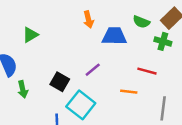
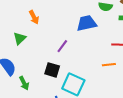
orange arrow: (88, 20) -> (34, 17), moved
purple line: (93, 70) -> (62, 46), moved

